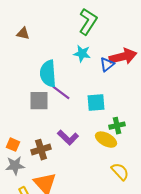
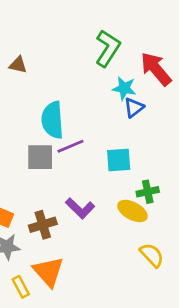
cyan star: (82, 54) -> (124, 88), moved
red arrow: (123, 57) -> (156, 69), moved, turned -116
purple line: (61, 93) -> (70, 146), turned -60

